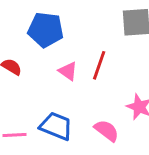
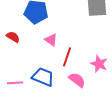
red line: (99, 65) -> (67, 57), moved

